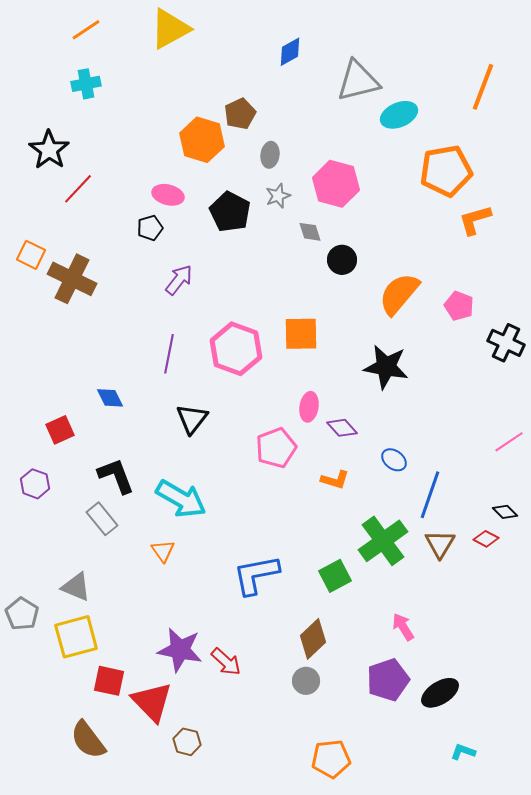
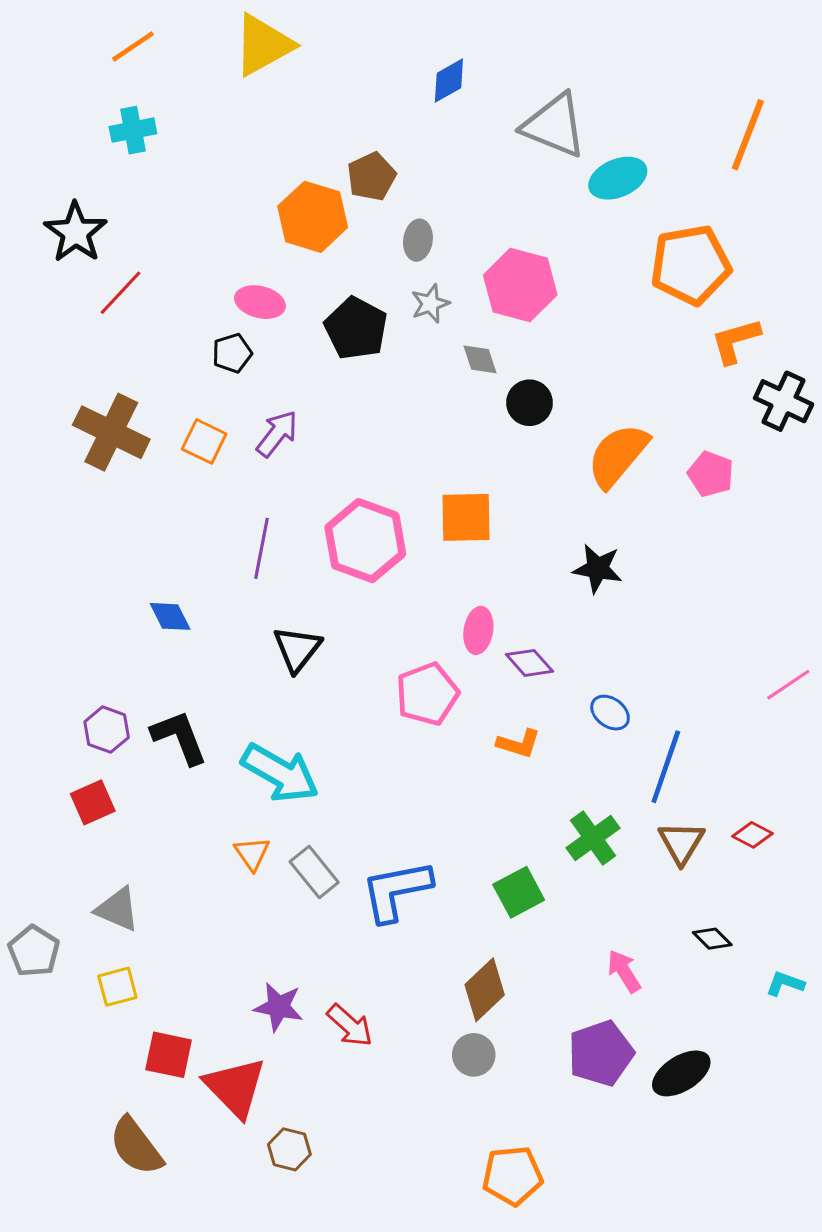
gray triangle: (358, 81) -> (554, 125), turned 36
orange square: (31, 255) -> (204, 441), moved
black cross: (506, 343) -> (784, 401), moved
black star: (386, 367) -> (598, 568), size x0.7
red square: (60, 430) -> (93, 802), moved
purple hexagon: (35, 484) -> (107, 730), moved
black diamond: (505, 512) -> (712, 939), moved
gray rectangle: (102, 519) -> (314, 872), moved
green cross: (383, 541) -> (593, 838), size x0.7
yellow square: (76, 637) -> (117, 987), size x0.6
purple star: (180, 650) -> (279, 1007), size x0.7
cyan L-shape: (463, 752) -> (785, 984), moved

